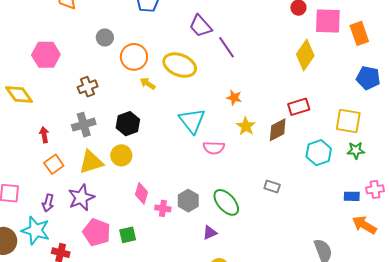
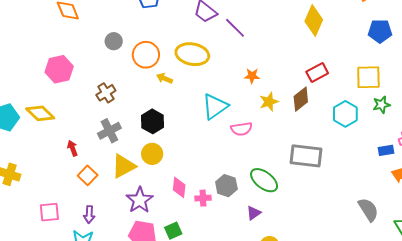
cyan triangle: (192, 121) -> (215, 106), turned 44
yellow star: (246, 126) -> (269, 102), turned 30
gray rectangle: (272, 187) -> (306, 156), size x2.0
purple star: (81, 198) -> (140, 200), moved

